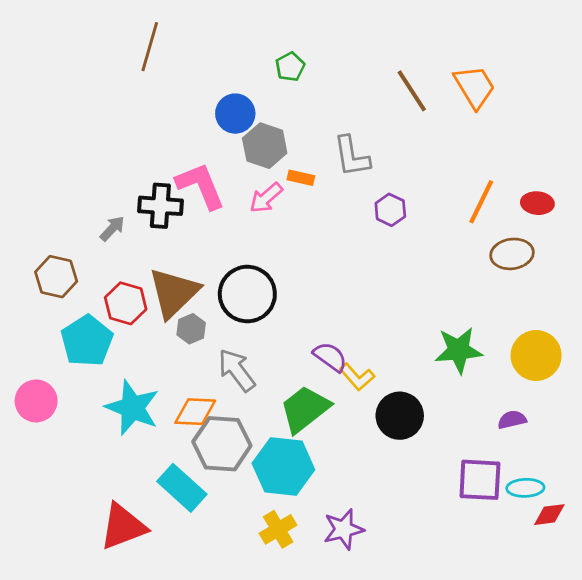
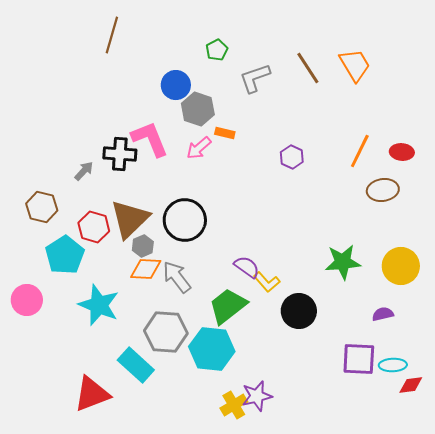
gray L-shape: (352, 156) -> (255, 78), moved, turned 80
orange diamond: (195, 412) -> (146, 269), moved
yellow cross: (278, 529) -> (234, 405), moved

